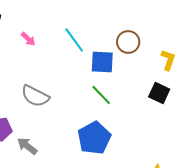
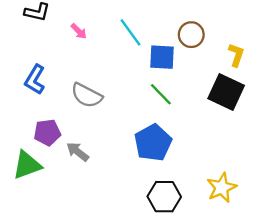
black square: (159, 93) -> (226, 92), size x1.5

